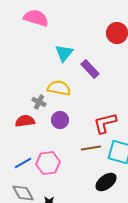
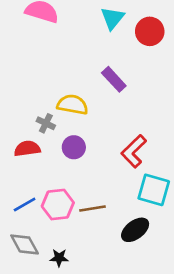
cyan triangle: (64, 53) -> (112, 18), moved
red L-shape: (105, 123) -> (134, 151), turned -30
brown line: (91, 148) -> (92, 209), moved

